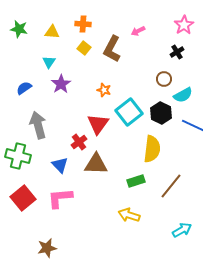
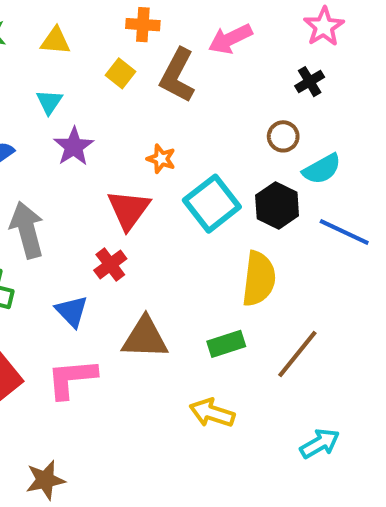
orange cross: (83, 24) -> (143, 25), moved
pink arrow: (138, 31) -> (230, 39), size x1.5
red triangle: (98, 124) -> (129, 210), moved
brown triangle: (96, 164) -> (145, 338), moved

